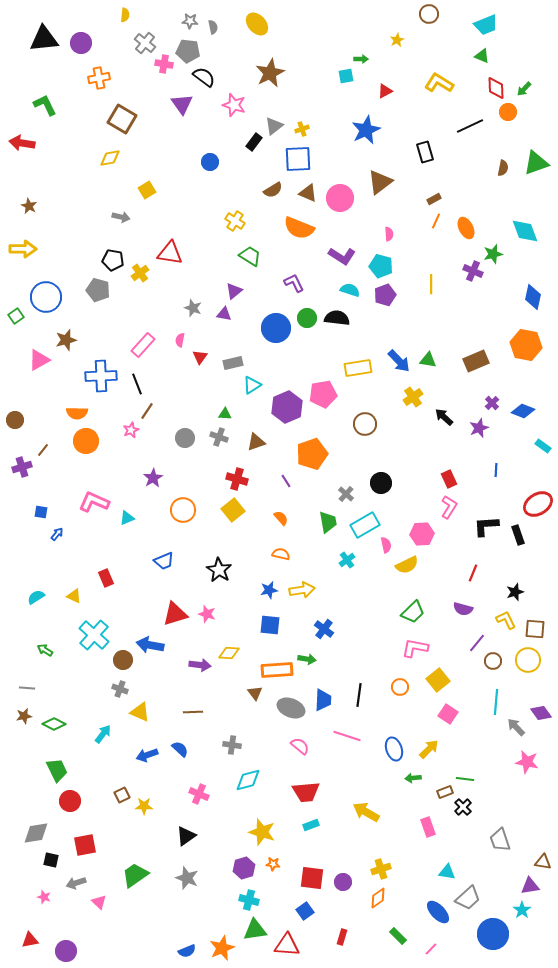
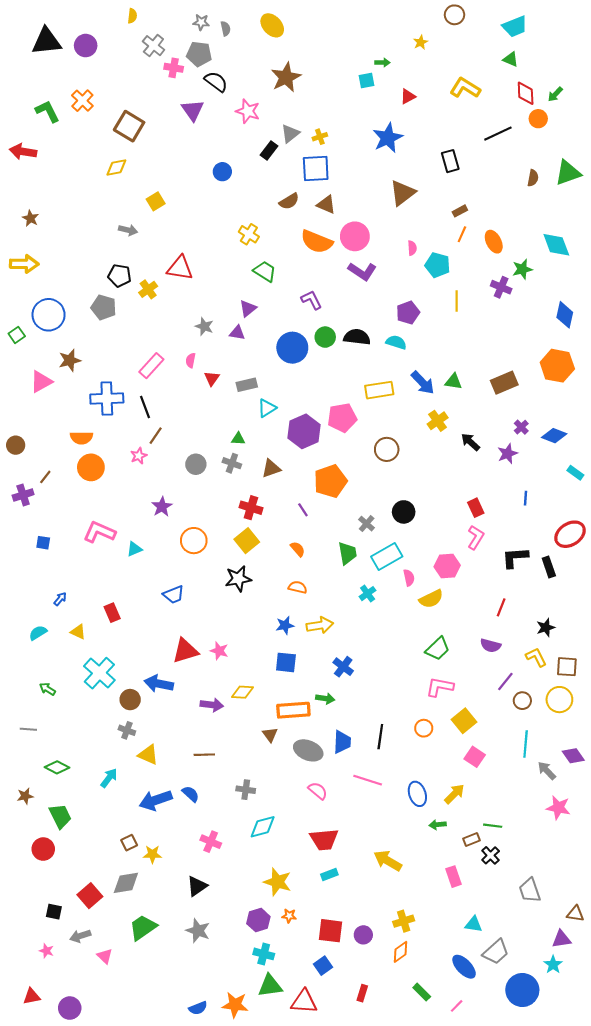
orange cross: (99, 78) -> (82, 101), moved, turned -35
pink circle: (340, 198) -> (355, 236), moved
cyan pentagon: (381, 266) -> (438, 265), moved
cyan semicircle: (350, 290) -> (396, 342), moved
blue arrow: (57, 534) -> (60, 599), moved
black star: (219, 570) -> (238, 579), moved, turned 30
brown star: (24, 716) -> (25, 796), moved
blue arrow: (147, 755) -> (156, 800), size x1.4
red circle: (70, 801) -> (43, 849), moved
gray diamond: (36, 833) -> (126, 883), moved
red square: (85, 845) -> (90, 896), turned -30
orange star: (222, 948) -> (235, 1005), turned 30

